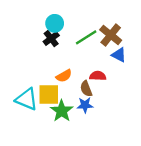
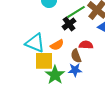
black cross: (51, 39) -> (69, 24), moved
cyan triangle: (27, 99) -> (35, 43), moved

